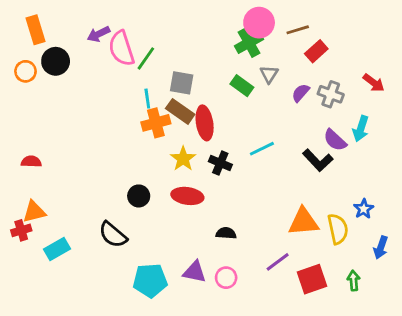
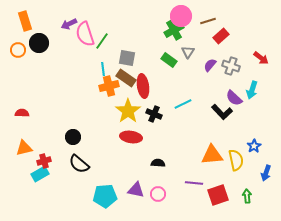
yellow star: (183, 159) -> (128, 111), size x1.4
black circle: (139, 196) -> (73, 137), moved
red cross: (21, 230) -> (44, 161), moved
purple line: (278, 262) -> (194, 183), turned 42

